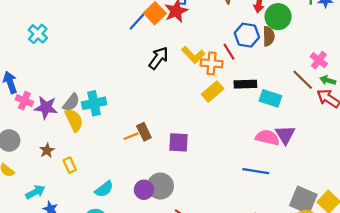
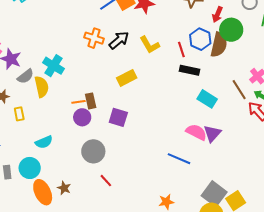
brown semicircle: (269, 36) -> (219, 45), size x1.4
orange cross: (212, 63) -> (94, 38), moved
black rectangle: (245, 84) -> (190, 70), moved
yellow rectangle: (213, 92) -> (127, 78), moved
gray semicircle: (71, 102) -> (25, 76), moved
cyan cross: (94, 103) -> (53, 66), turned 30
yellow semicircle: (74, 120) -> (42, 87), moved
purple circle: (144, 190) -> (82, 117), moved

